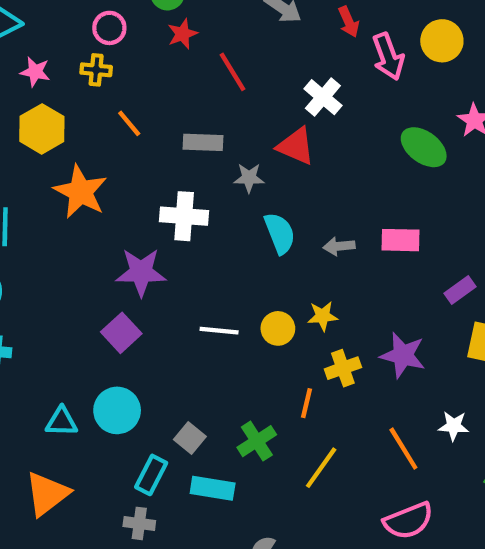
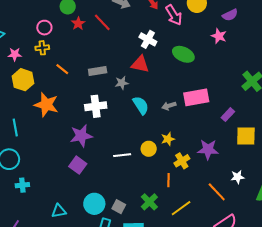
red line: (232, 72) -> (102, 22), moved
green ellipse: (424, 147) -> (183, 54), moved
pink rectangle: (400, 240) -> (196, 97), size x1.4
cyan circle: (117, 410) -> (94, 204), moved
yellow line: (321, 468) -> (181, 208), turned 30

